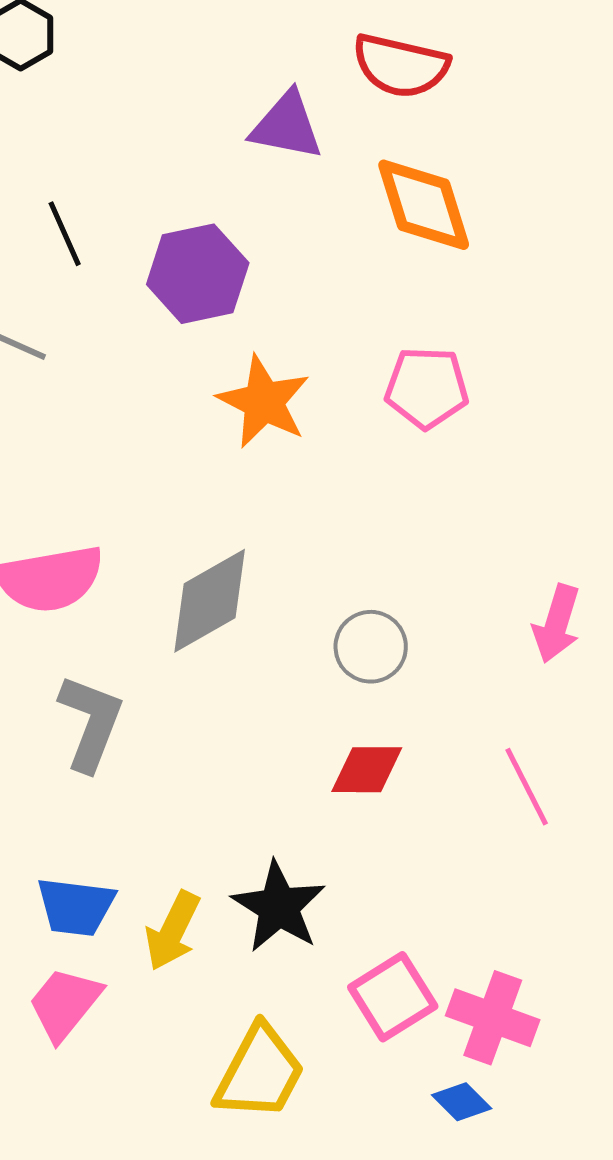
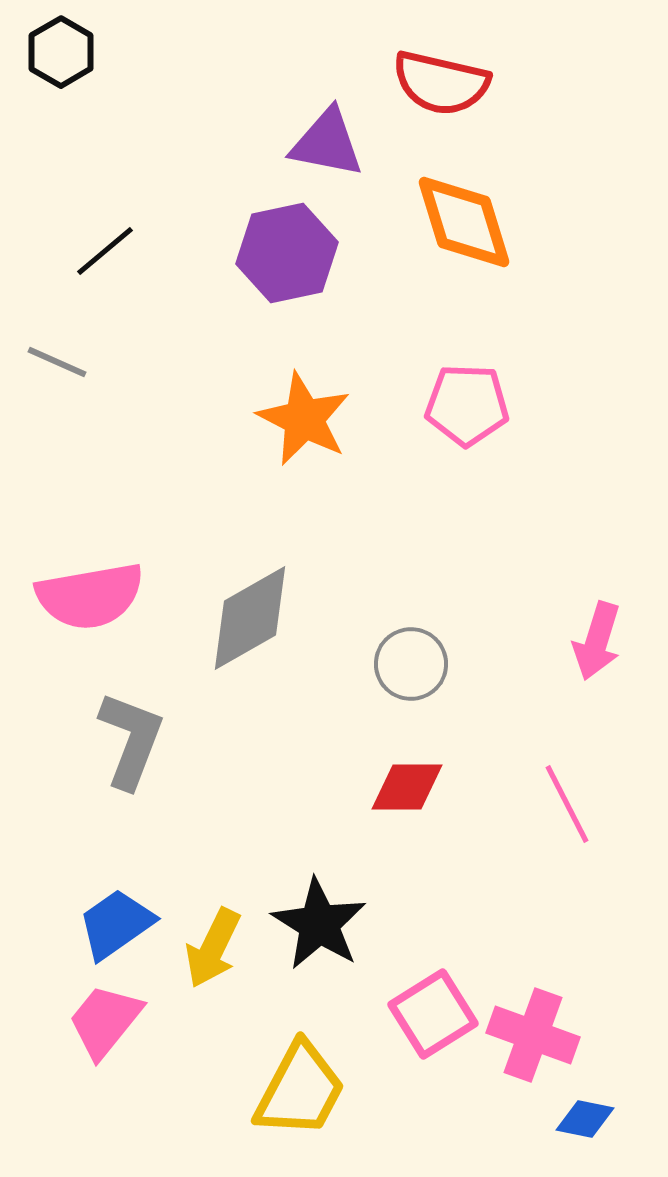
black line: (65, 234) -> (105, 251), turned 74
purple hexagon: (198, 274) -> (287, 253), moved
blue trapezoid: (76, 907) -> (116, 924), turned 138
blue diamond: (462, 1102) -> (585, 1119), moved, turned -34

